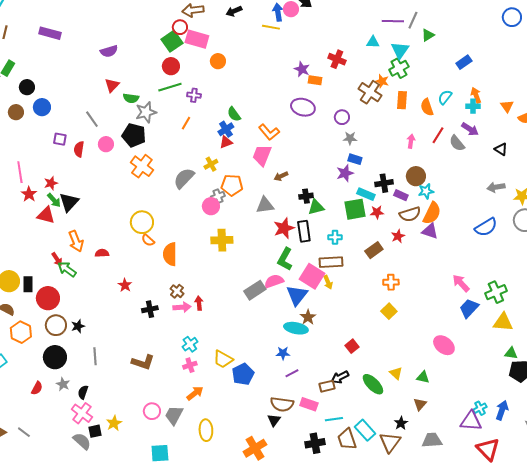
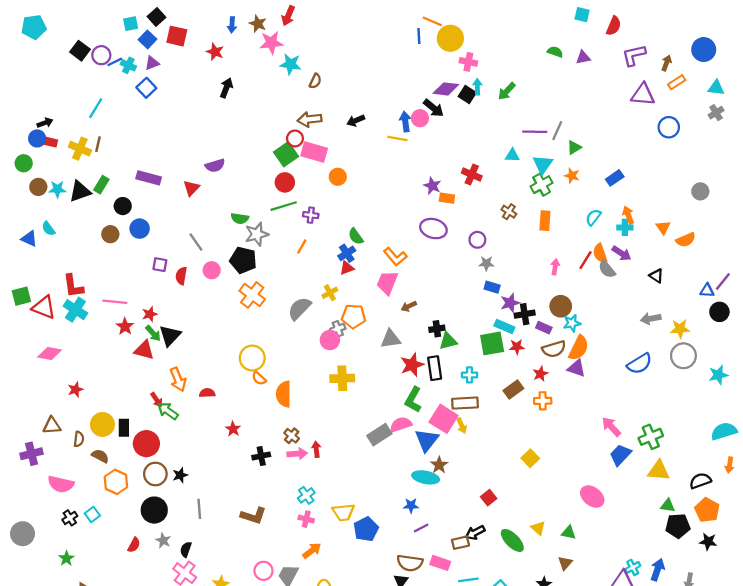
purple rectangle: (50, 33) -> (149, 178), moved
orange star: (382, 81) -> (572, 176), moved
red triangle: (112, 85) -> (191, 188), moved
brown cross: (370, 92) -> (509, 212), size x0.6
orange semicircle: (427, 107) -> (600, 253), moved
pink line: (20, 172) -> (115, 302), turned -75
purple star: (345, 173) -> (510, 303), moved
orange cross: (391, 282) -> (543, 401), moved
yellow trapezoid: (223, 359) -> (343, 512), turned -35
pink cross: (190, 365) -> (306, 519), turned 32

